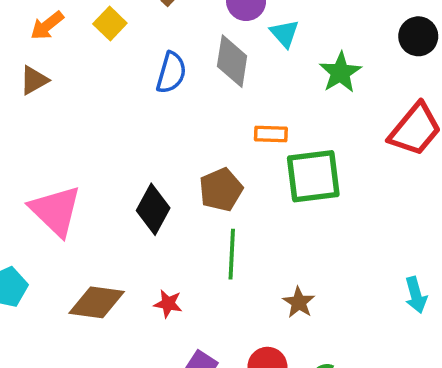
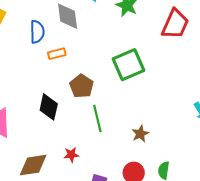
orange rectangle: (271, 134) -> (57, 54), moved
brown star: (299, 302) -> (140, 134), turned 30

